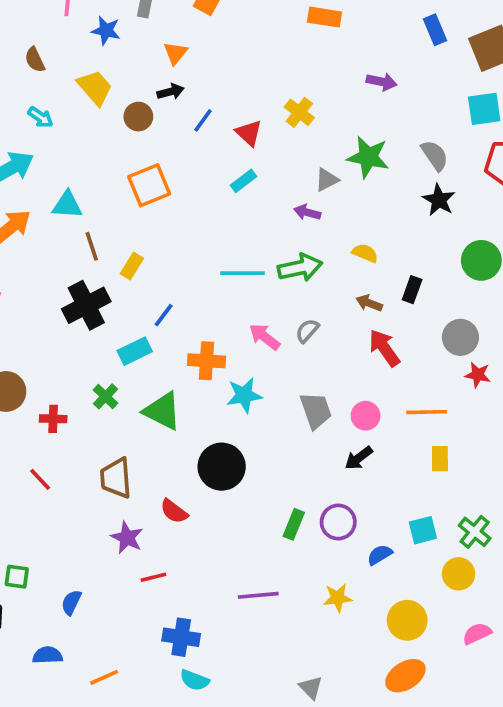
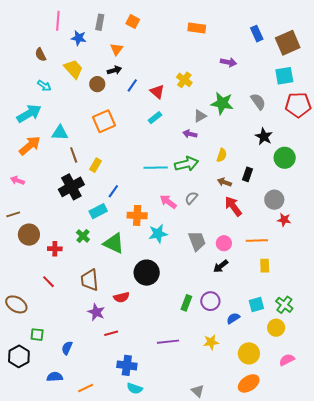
black star: (439, 200) -> (264, 137), moved
yellow semicircle: (365, 253) -> (222, 155), turned 88
red semicircle: (174, 511) -> (121, 297), turned -49

